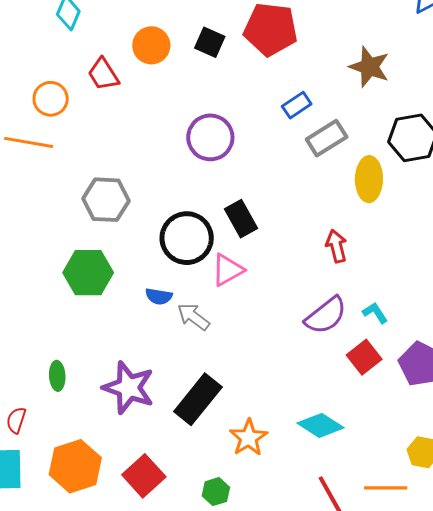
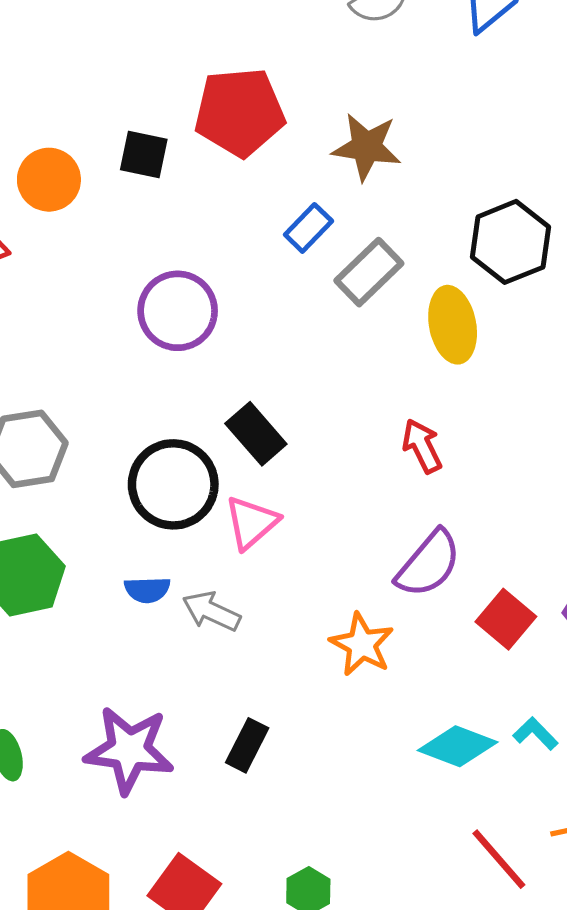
brown star: (369, 67) -> (367, 147), moved
cyan L-shape: (375, 313) -> (535, 734), moved
black rectangle: (198, 399) -> (247, 745), size x0.6
orange star: (249, 438) -> (362, 644), moved

